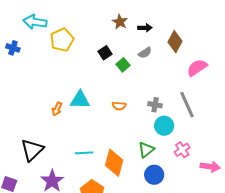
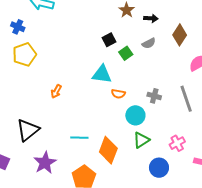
yellow pentagon: (62, 40) -> (24, 54), moved
cyan triangle: (80, 100) -> (102, 74), moved
cyan circle: (164, 126) -> (135, 115), moved
blue circle: (154, 175) -> (159, 168), moved

